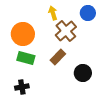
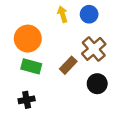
blue circle: (88, 13) -> (89, 14), moved
brown cross: (66, 31) -> (94, 49), moved

